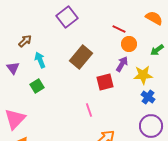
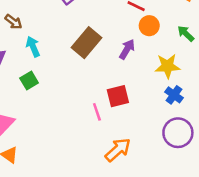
brown arrow: (25, 41) -> (13, 22), turned 80
green arrow: (157, 50) -> (186, 34), turned 80
purple arrow: (122, 64) -> (127, 49), moved
red square: (105, 82) -> (118, 96), moved

